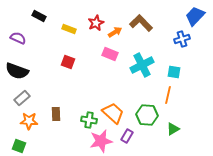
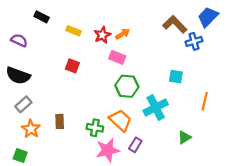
red star: (96, 23) -> (102, 35), moved
brown L-shape: (141, 23) -> (175, 24), moved
cyan cross: (142, 65) -> (156, 108), moved
cyan square: (174, 72) -> (176, 77), moved
orange line: (168, 95) -> (205, 101), moved
green hexagon: (147, 115) -> (127, 86), moved
orange star: (29, 121) -> (31, 129), turned 30

